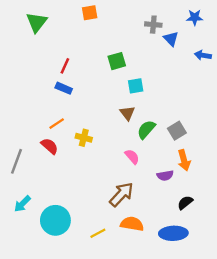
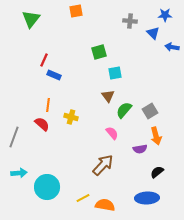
blue triangle: (171, 39) -> (153, 33), moved
red line: (65, 66) -> (44, 60), moved
orange line: (57, 124) -> (48, 105), turned -48
cyan arrow: (22, 204) -> (19, 173), turned -140
orange semicircle: (132, 224) -> (105, 205), moved

